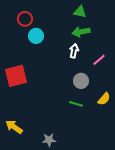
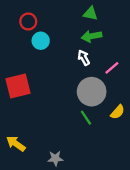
white arrow: (74, 51) -> (84, 58), turned -40
gray circle: (81, 81) -> (92, 92), size x1.6
green line: (76, 104) -> (86, 118), turned 40

